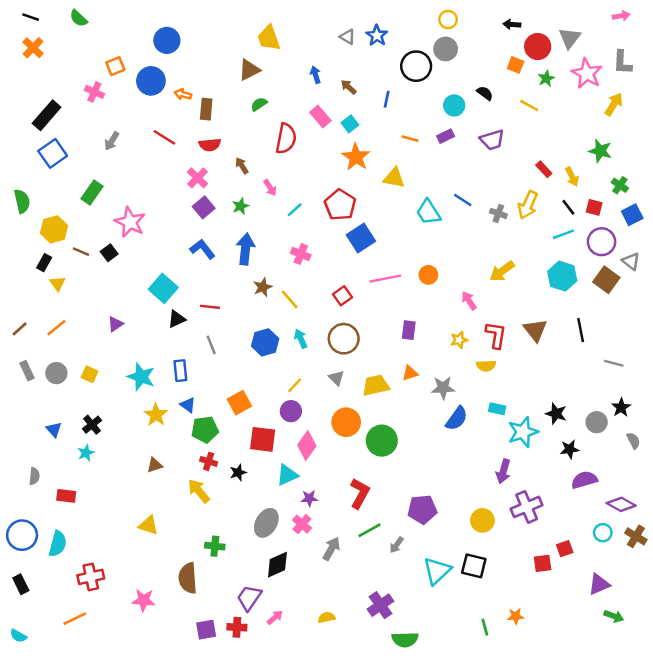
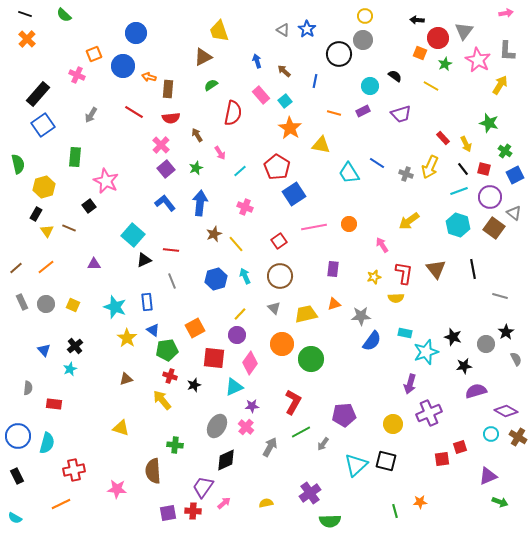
green rectangle: (92, 193) -> (75, 157), turned -30
brown line: (81, 252) -> (69, 228), moved
purple triangle: (115, 324) -> (94, 264), turned 32

